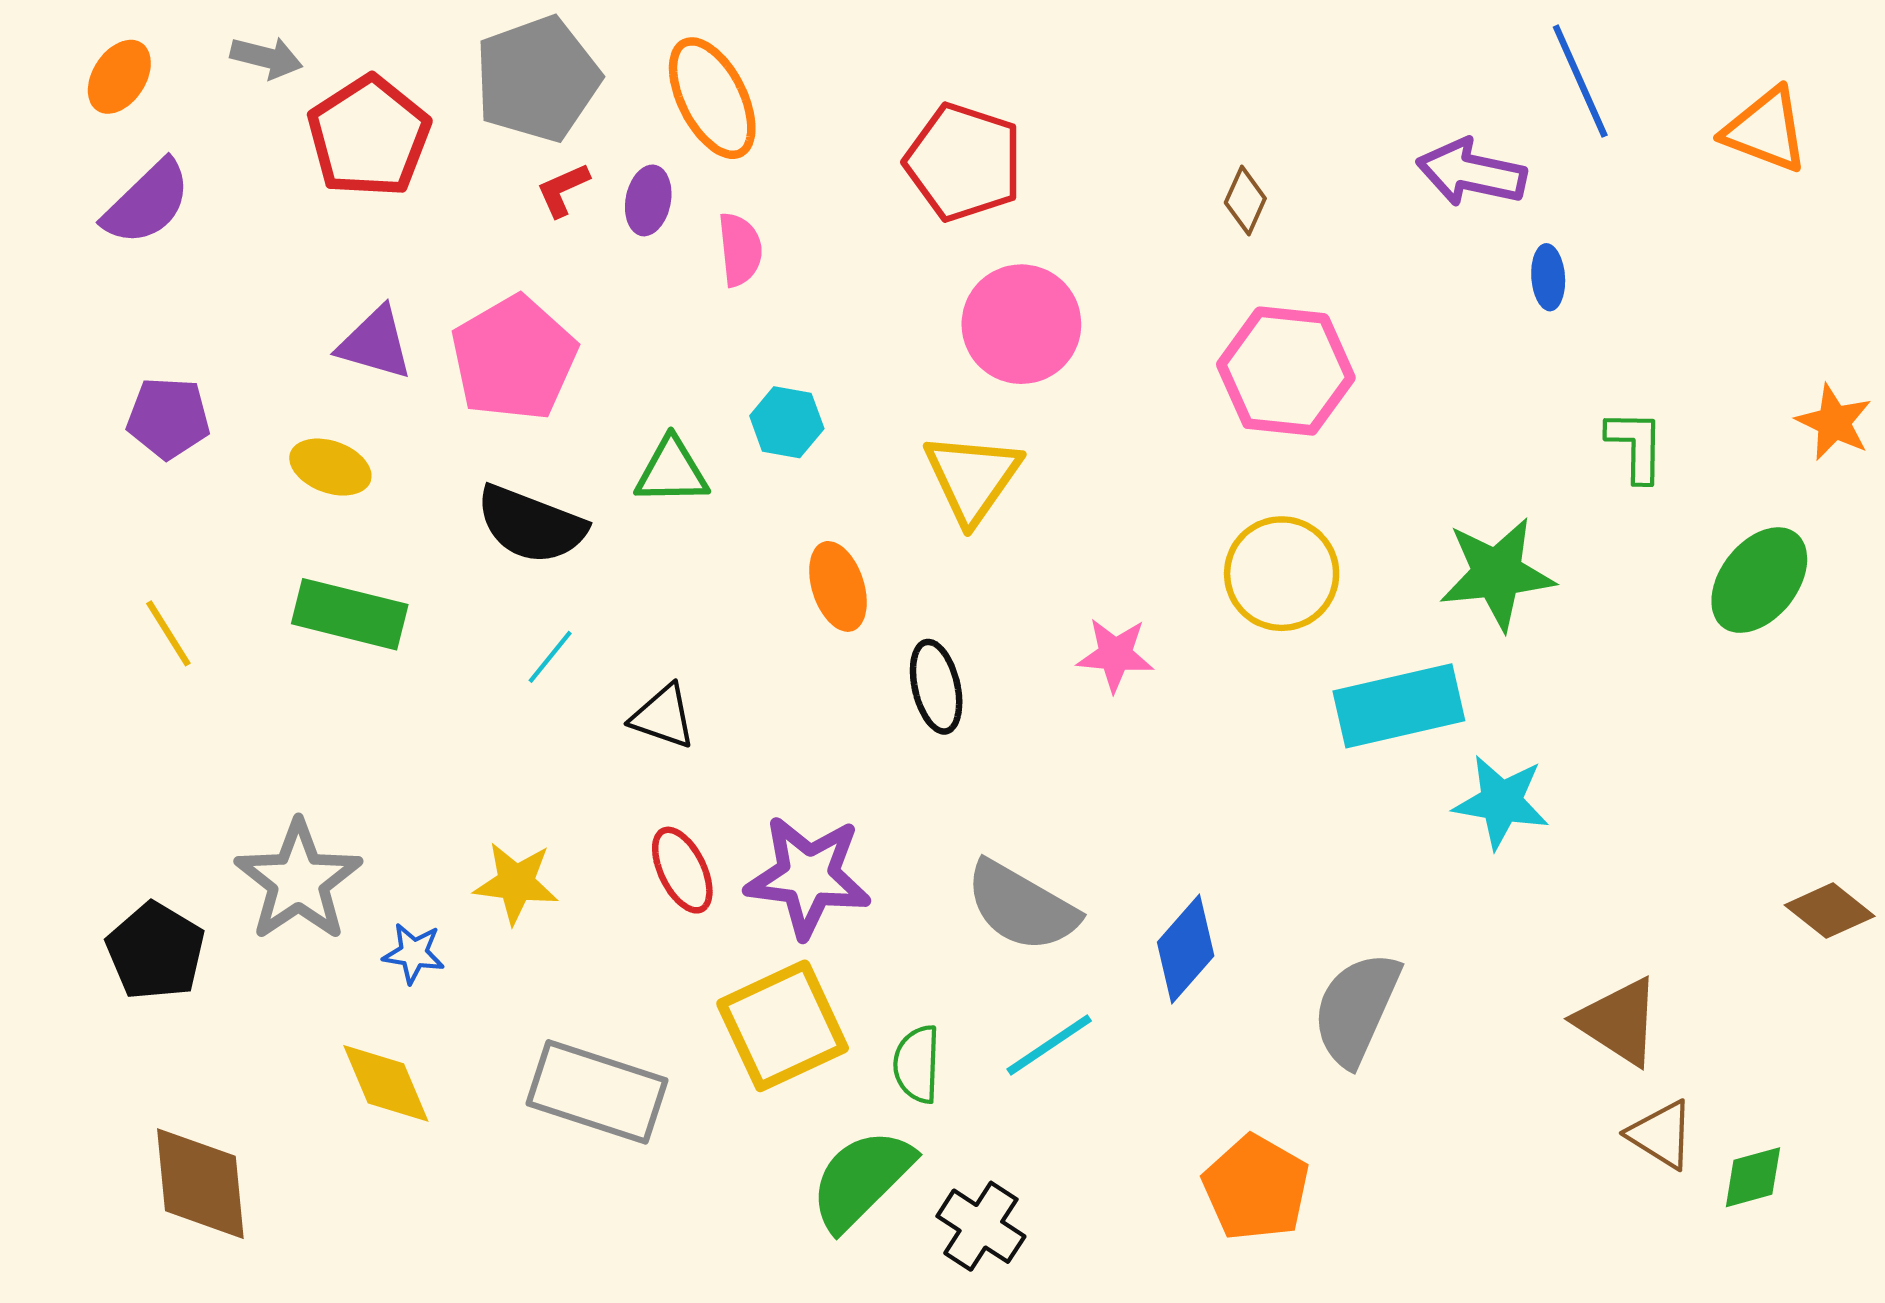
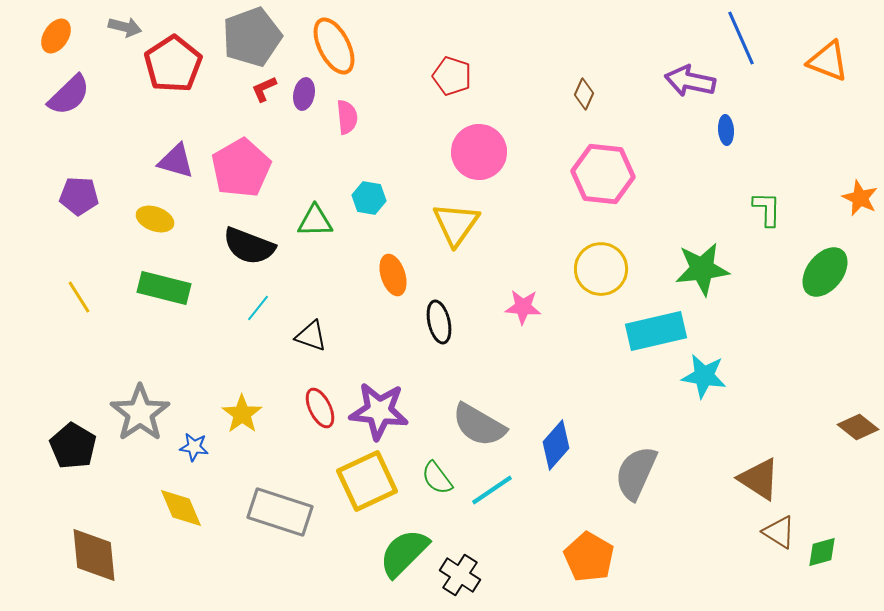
red pentagon: (964, 162) -> (452, 76), size x0.7
yellow star: (516, 883) -> (242, 414), turned 30
green semicircle: (917, 1064) -> (437, 478), moved, turned -39

